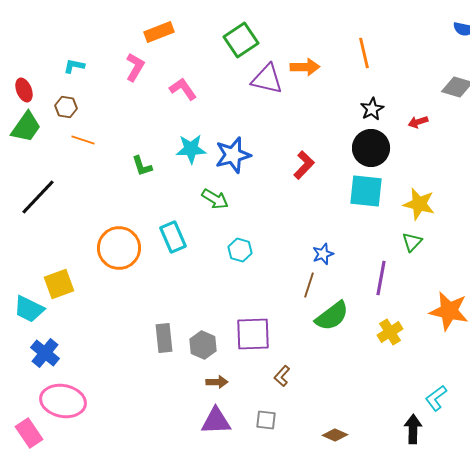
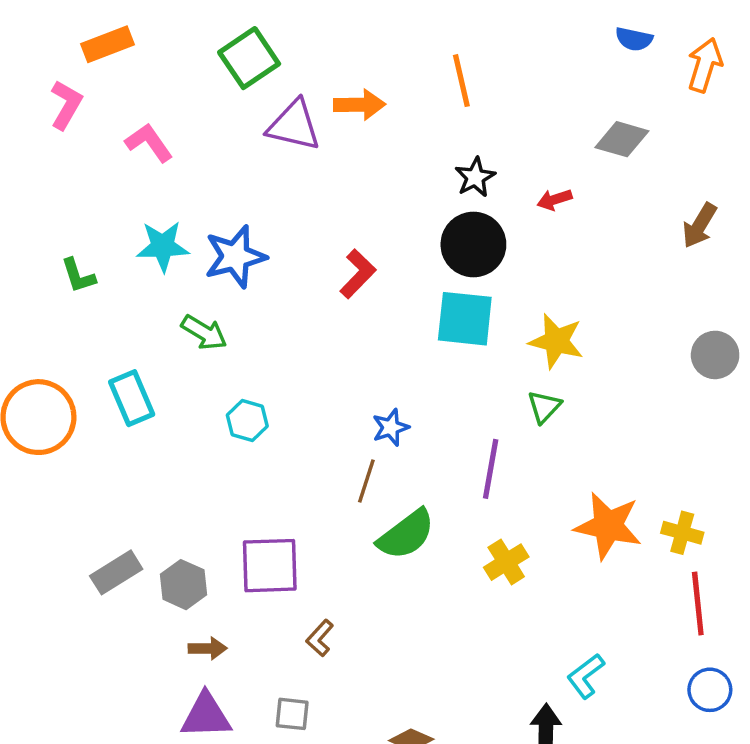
gray rectangle: (164, 338) -> (116, 572), turned 64

